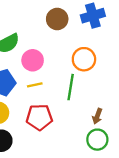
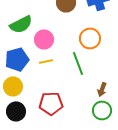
green line: (71, 87) -> (78, 63), turned -30
red pentagon: (39, 117) -> (51, 103), moved

